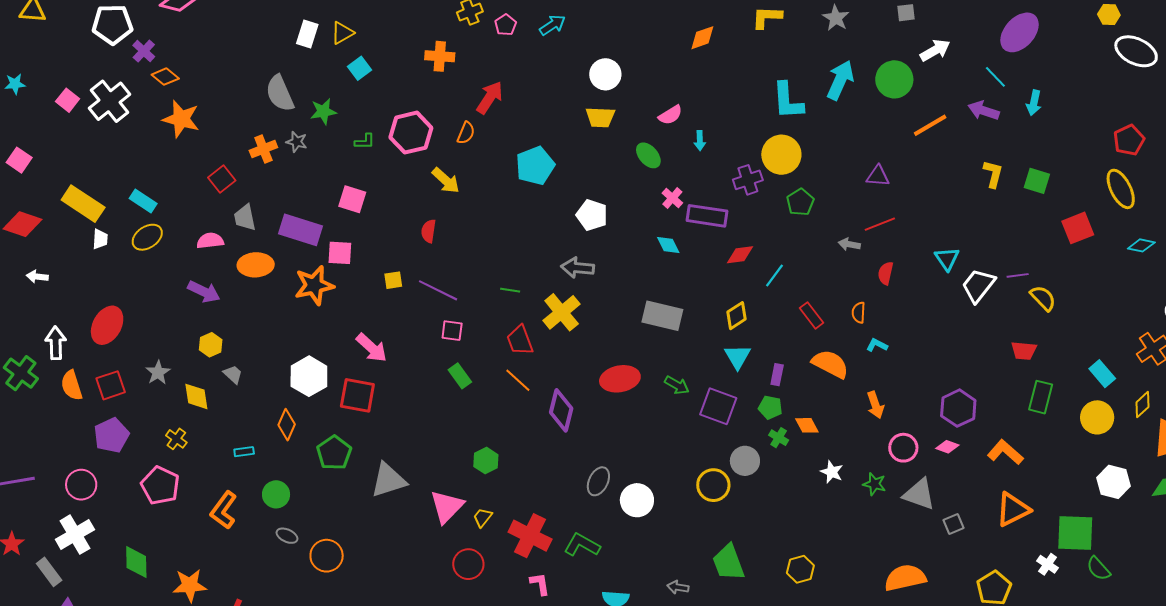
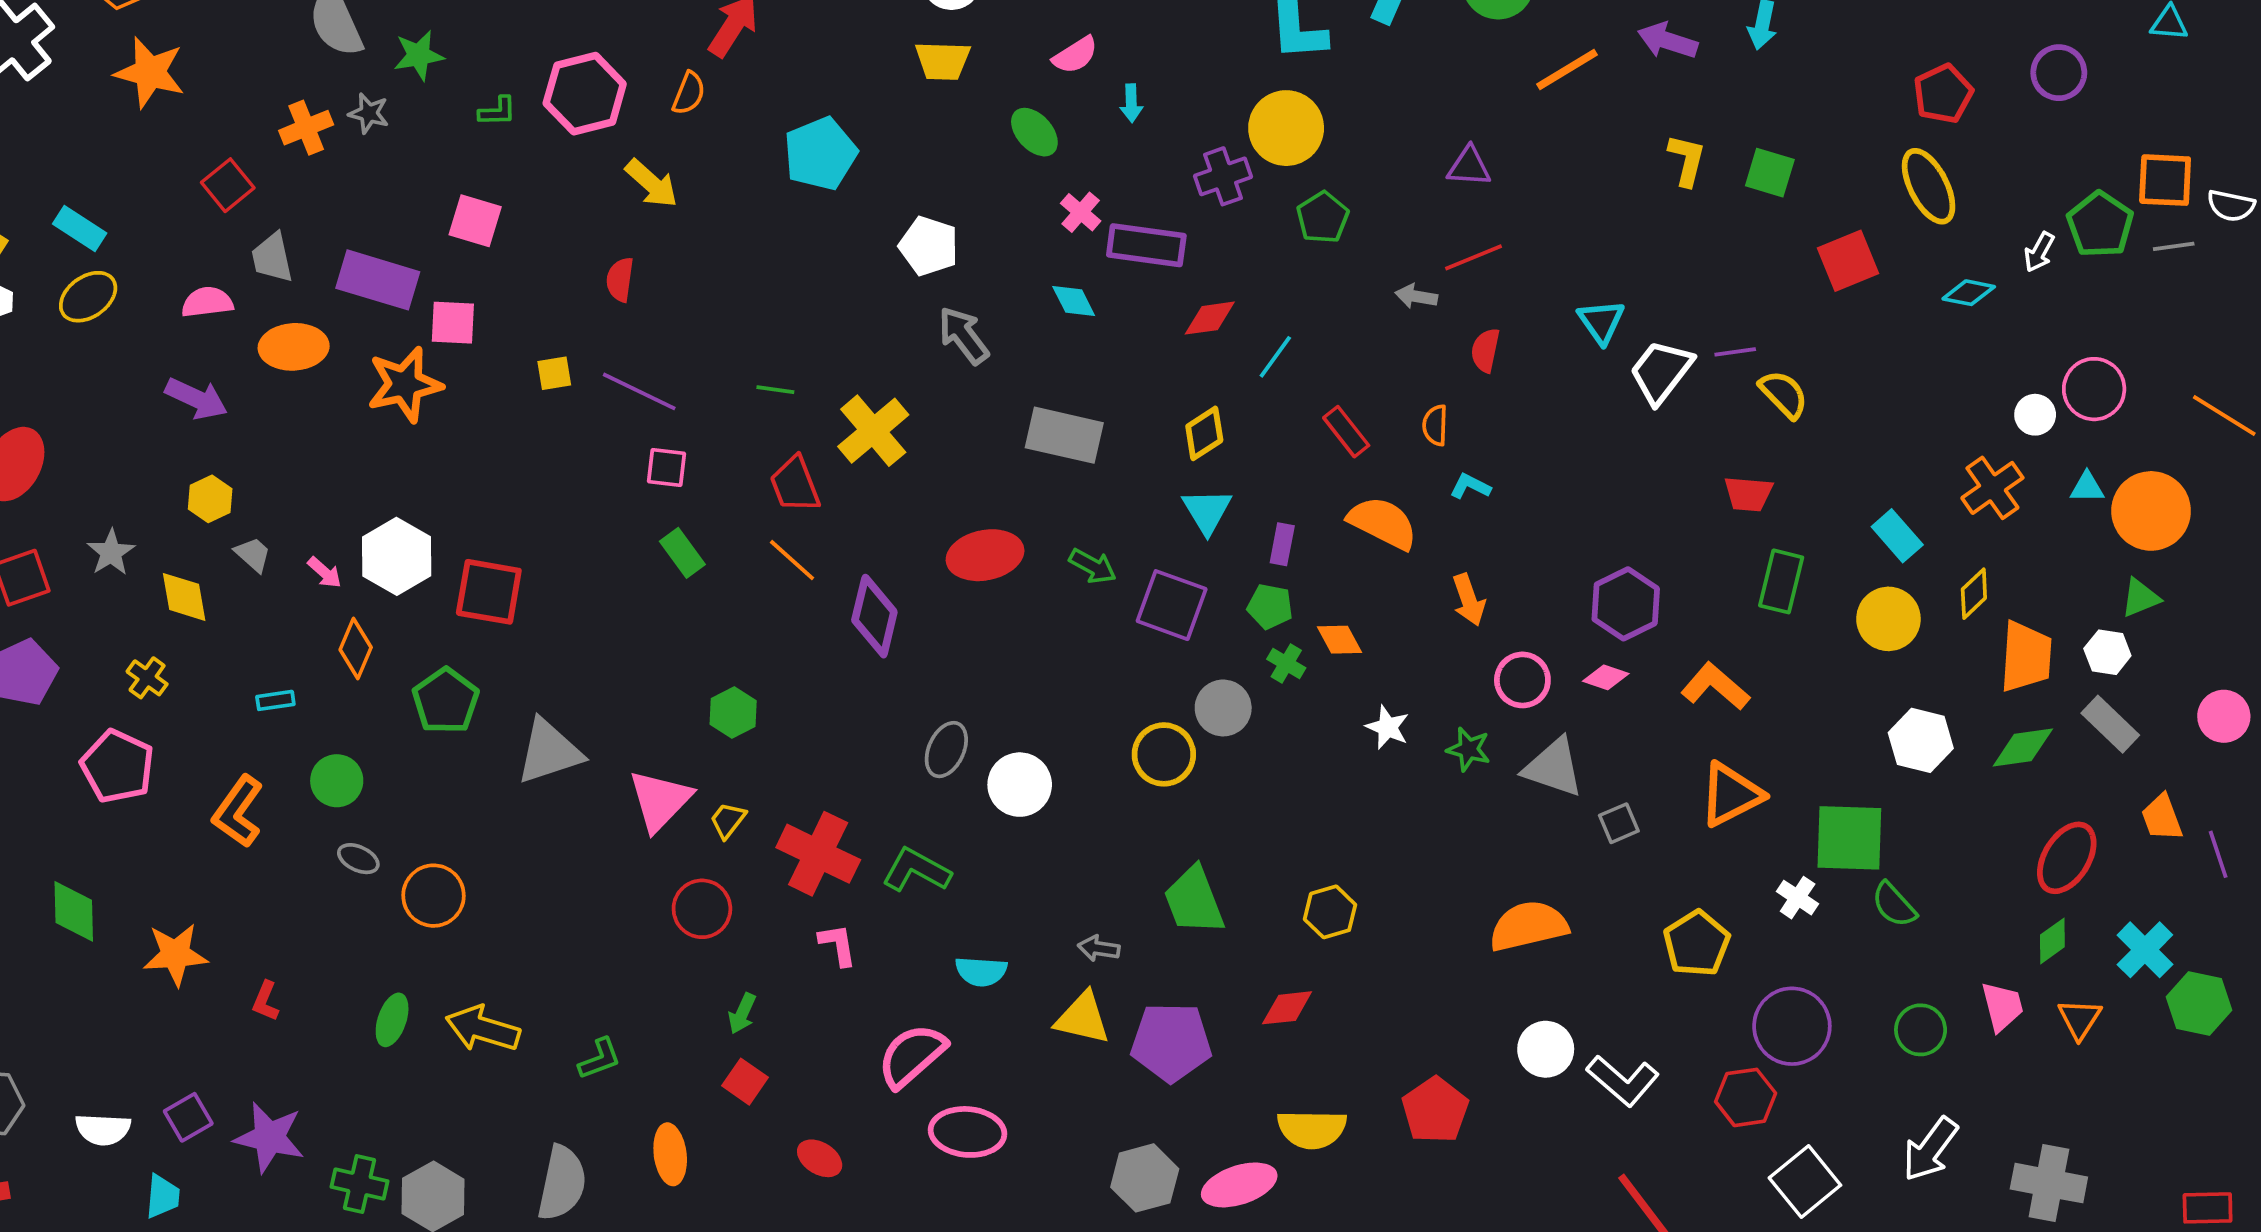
gray arrow: (578, 268) -> (963, 335), moved, turned 48
pink arrow: (372, 348) -> (325, 572), moved, size x0.6

